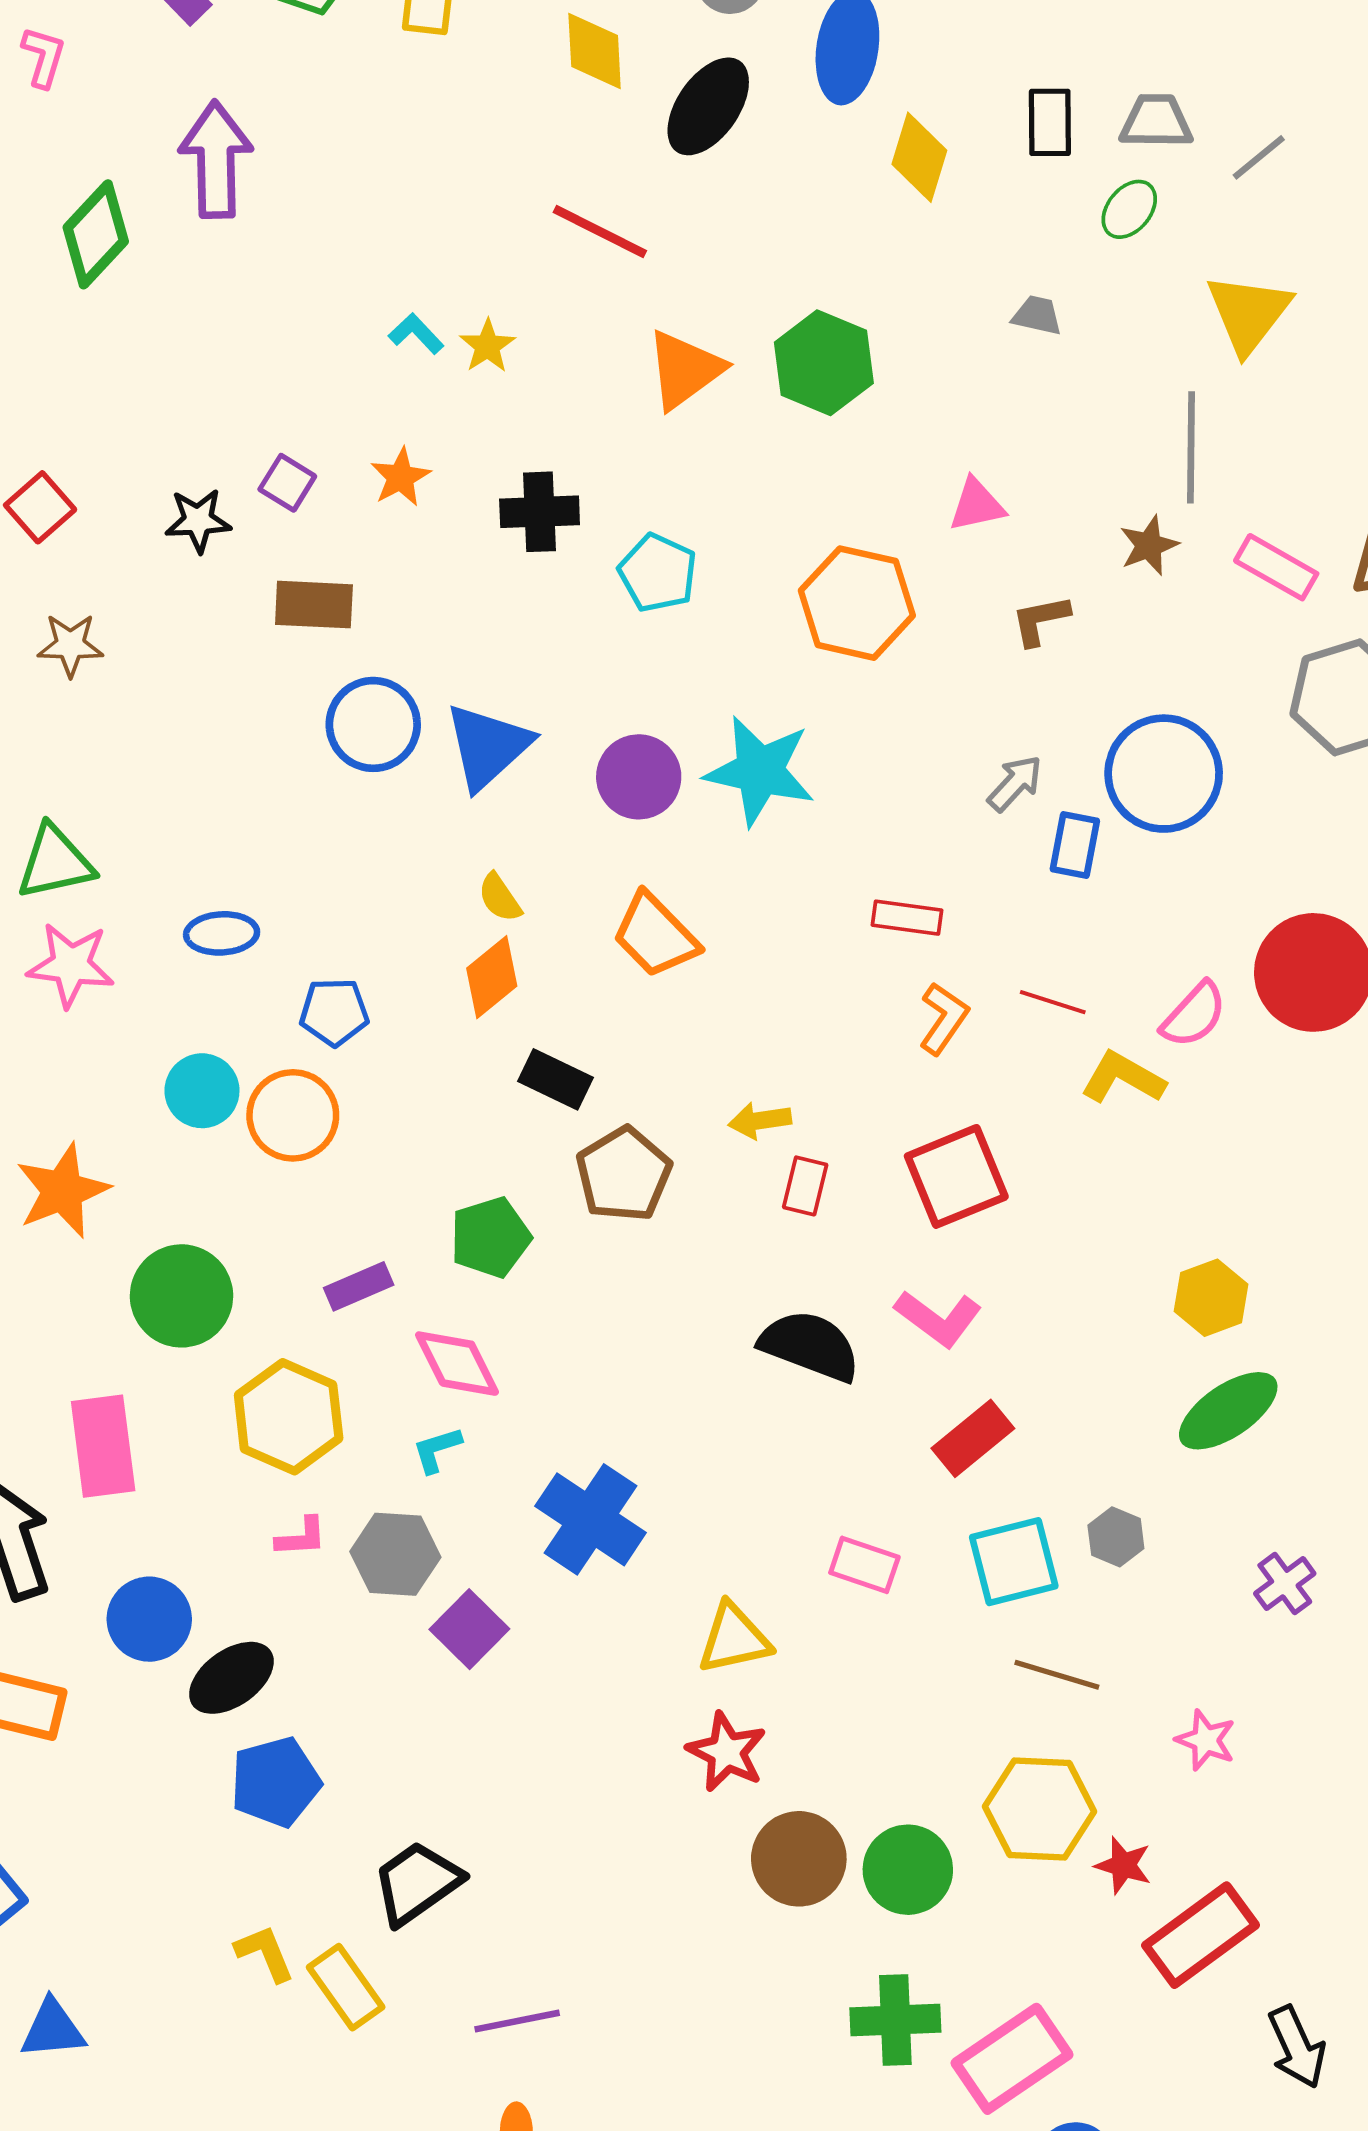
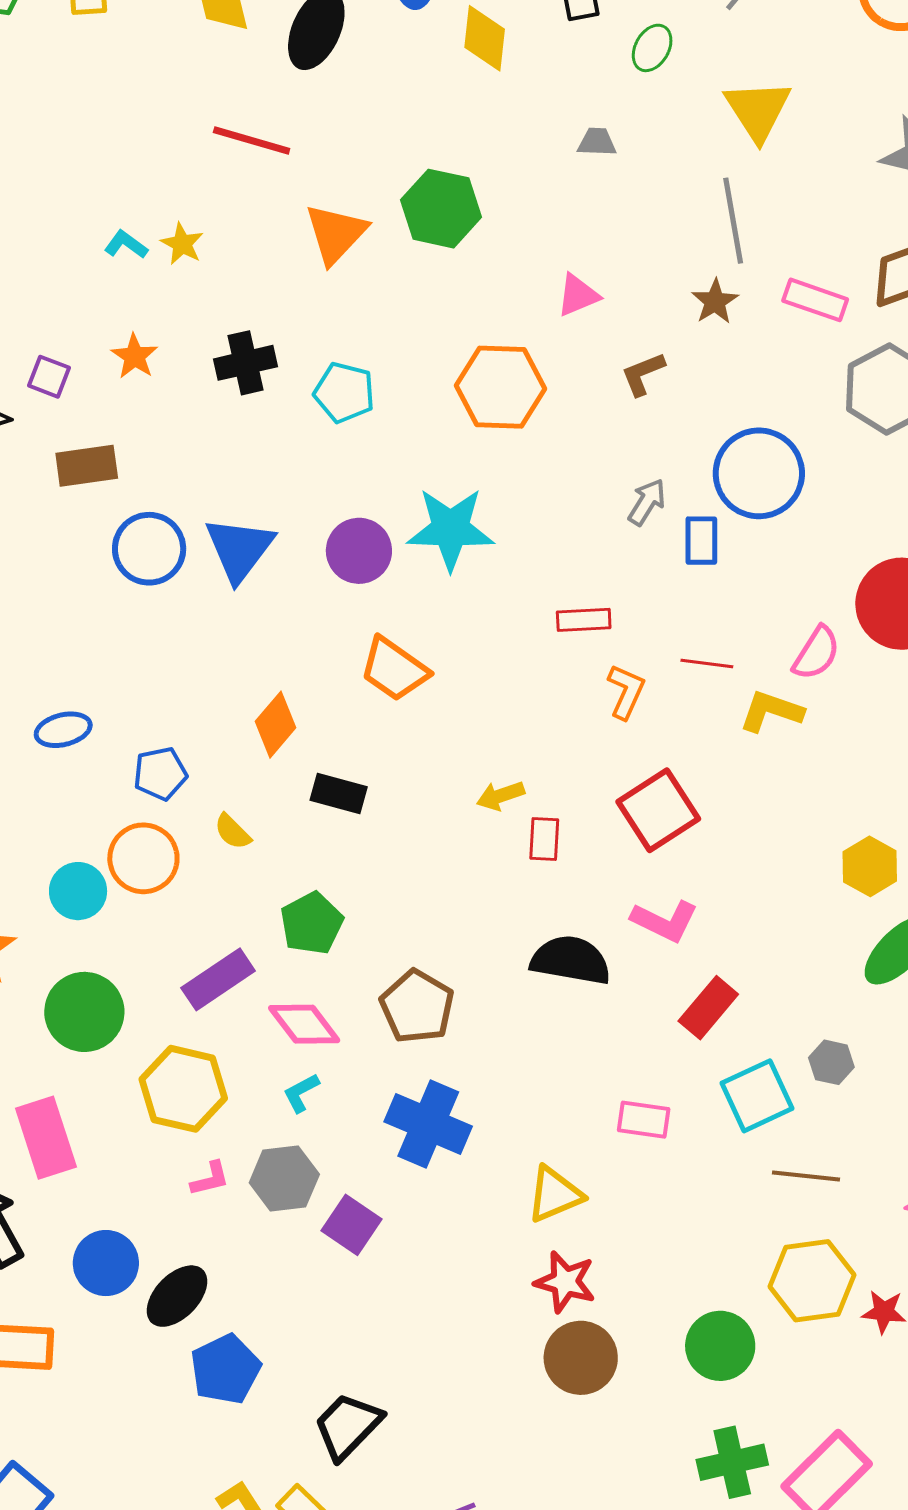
yellow semicircle: (500, 898) -> (232, 832), moved
cyan circle: (202, 1091) -> (78, 891), moved
brown pentagon: (624, 1174) -> (417, 1007), moved
purple rectangle: (359, 1286) -> (218, 979), size x1.4
brown circle: (799, 1859) -> (581, 1358), moved

